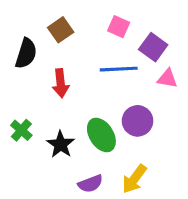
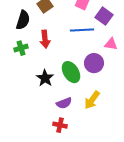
pink triangle: (167, 78) -> (111, 44), moved
green cross: (21, 130) -> (21, 48), moved, turned 32

